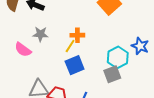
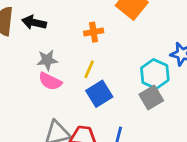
orange cross: (77, 35) -> (94, 32), moved
pink semicircle: (23, 50) -> (50, 81), moved

